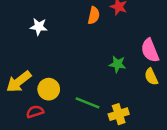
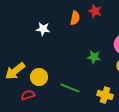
white star: (39, 27) -> (43, 29), moved
yellow cross: (119, 114) -> (105, 95), moved, turned 35

